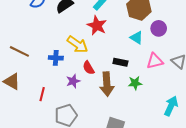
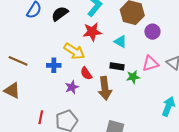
red star: (97, 26) -> (92, 32), turned -30
cyan triangle: (137, 38) -> (120, 42), moved
green star: (135, 83) -> (133, 77), moved
red line: (42, 94) -> (41, 117), moved

